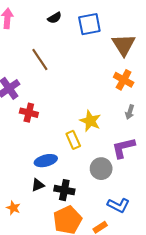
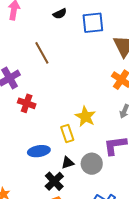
black triangle: (38, 185) -> (68, 163), moved
black cross: (64, 190) -> (54, 181), turned 30

